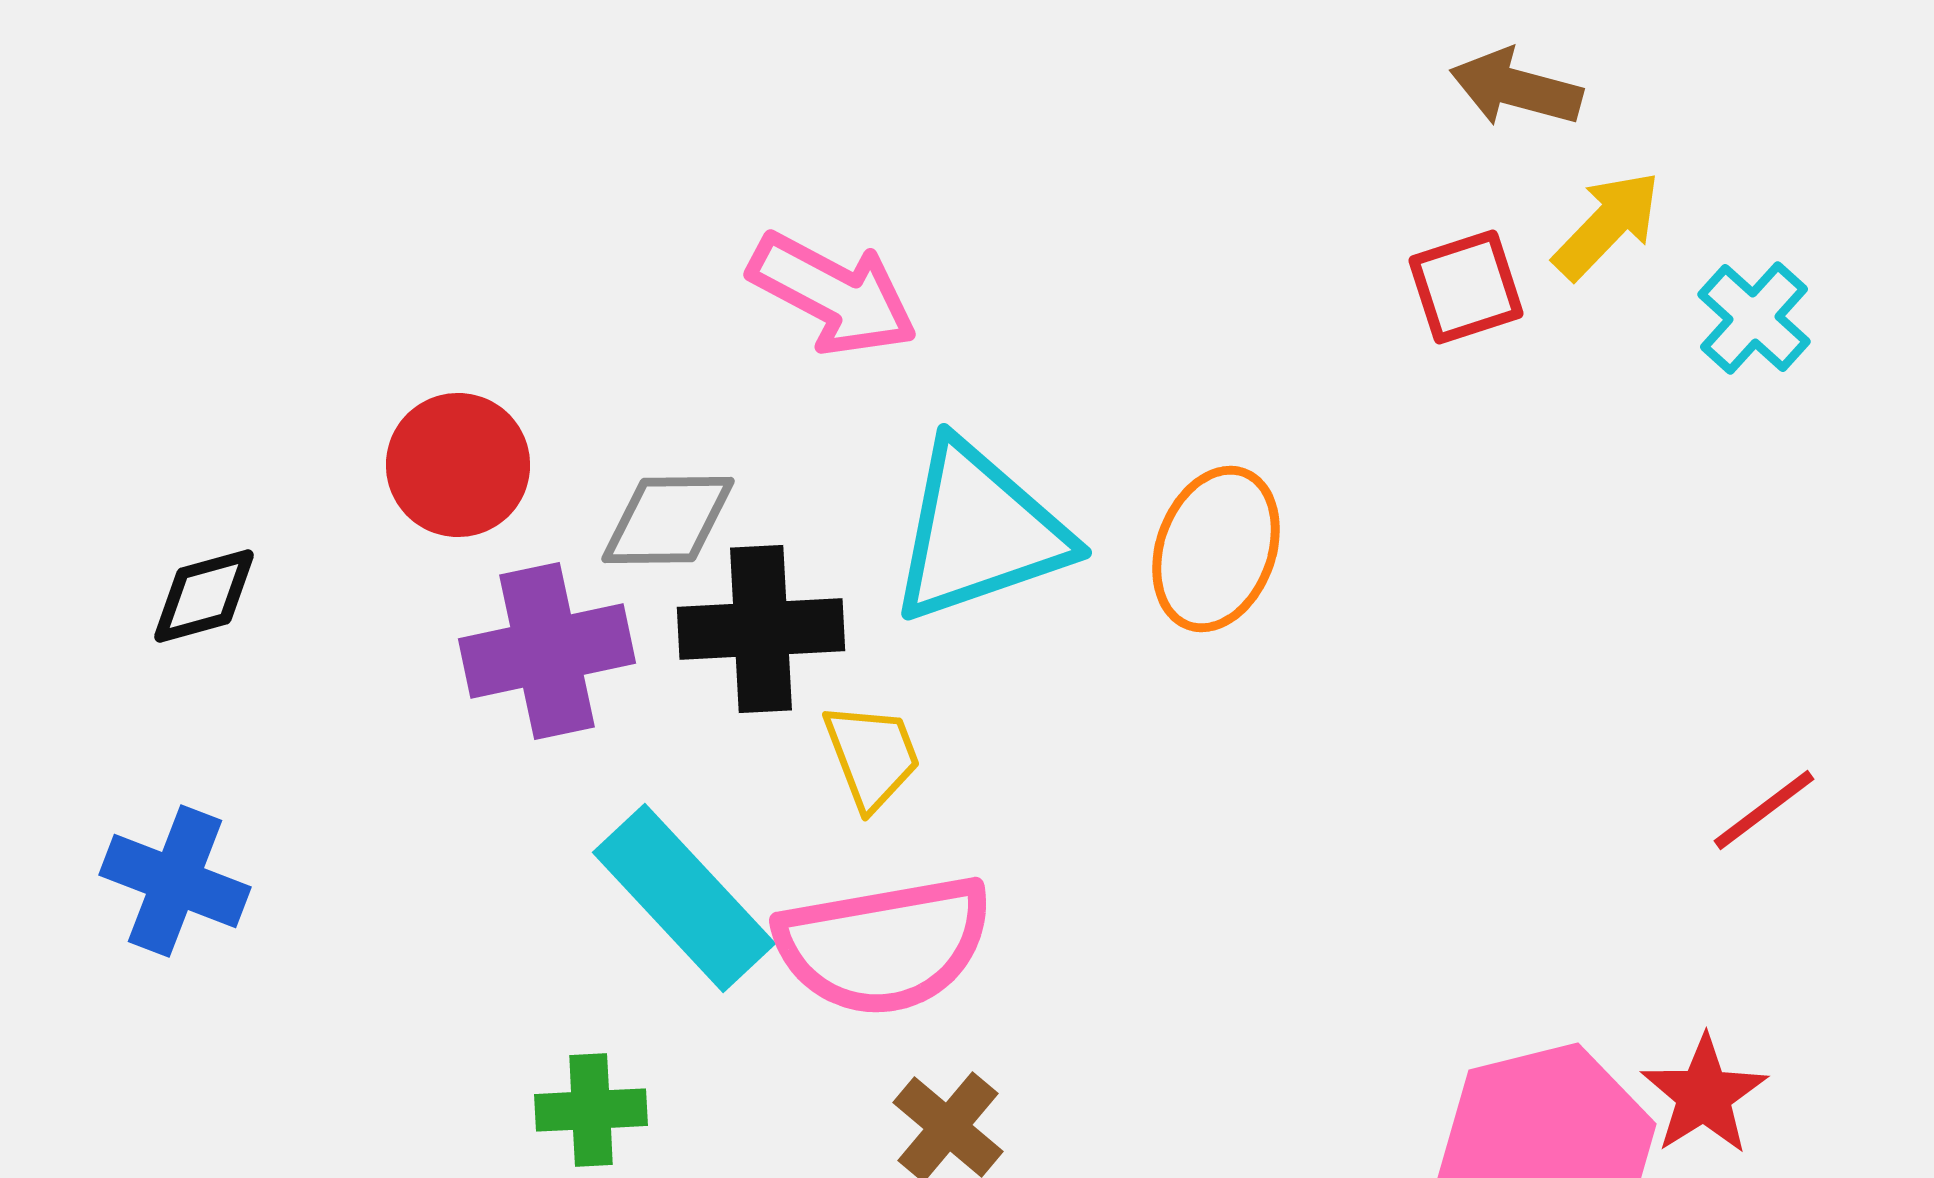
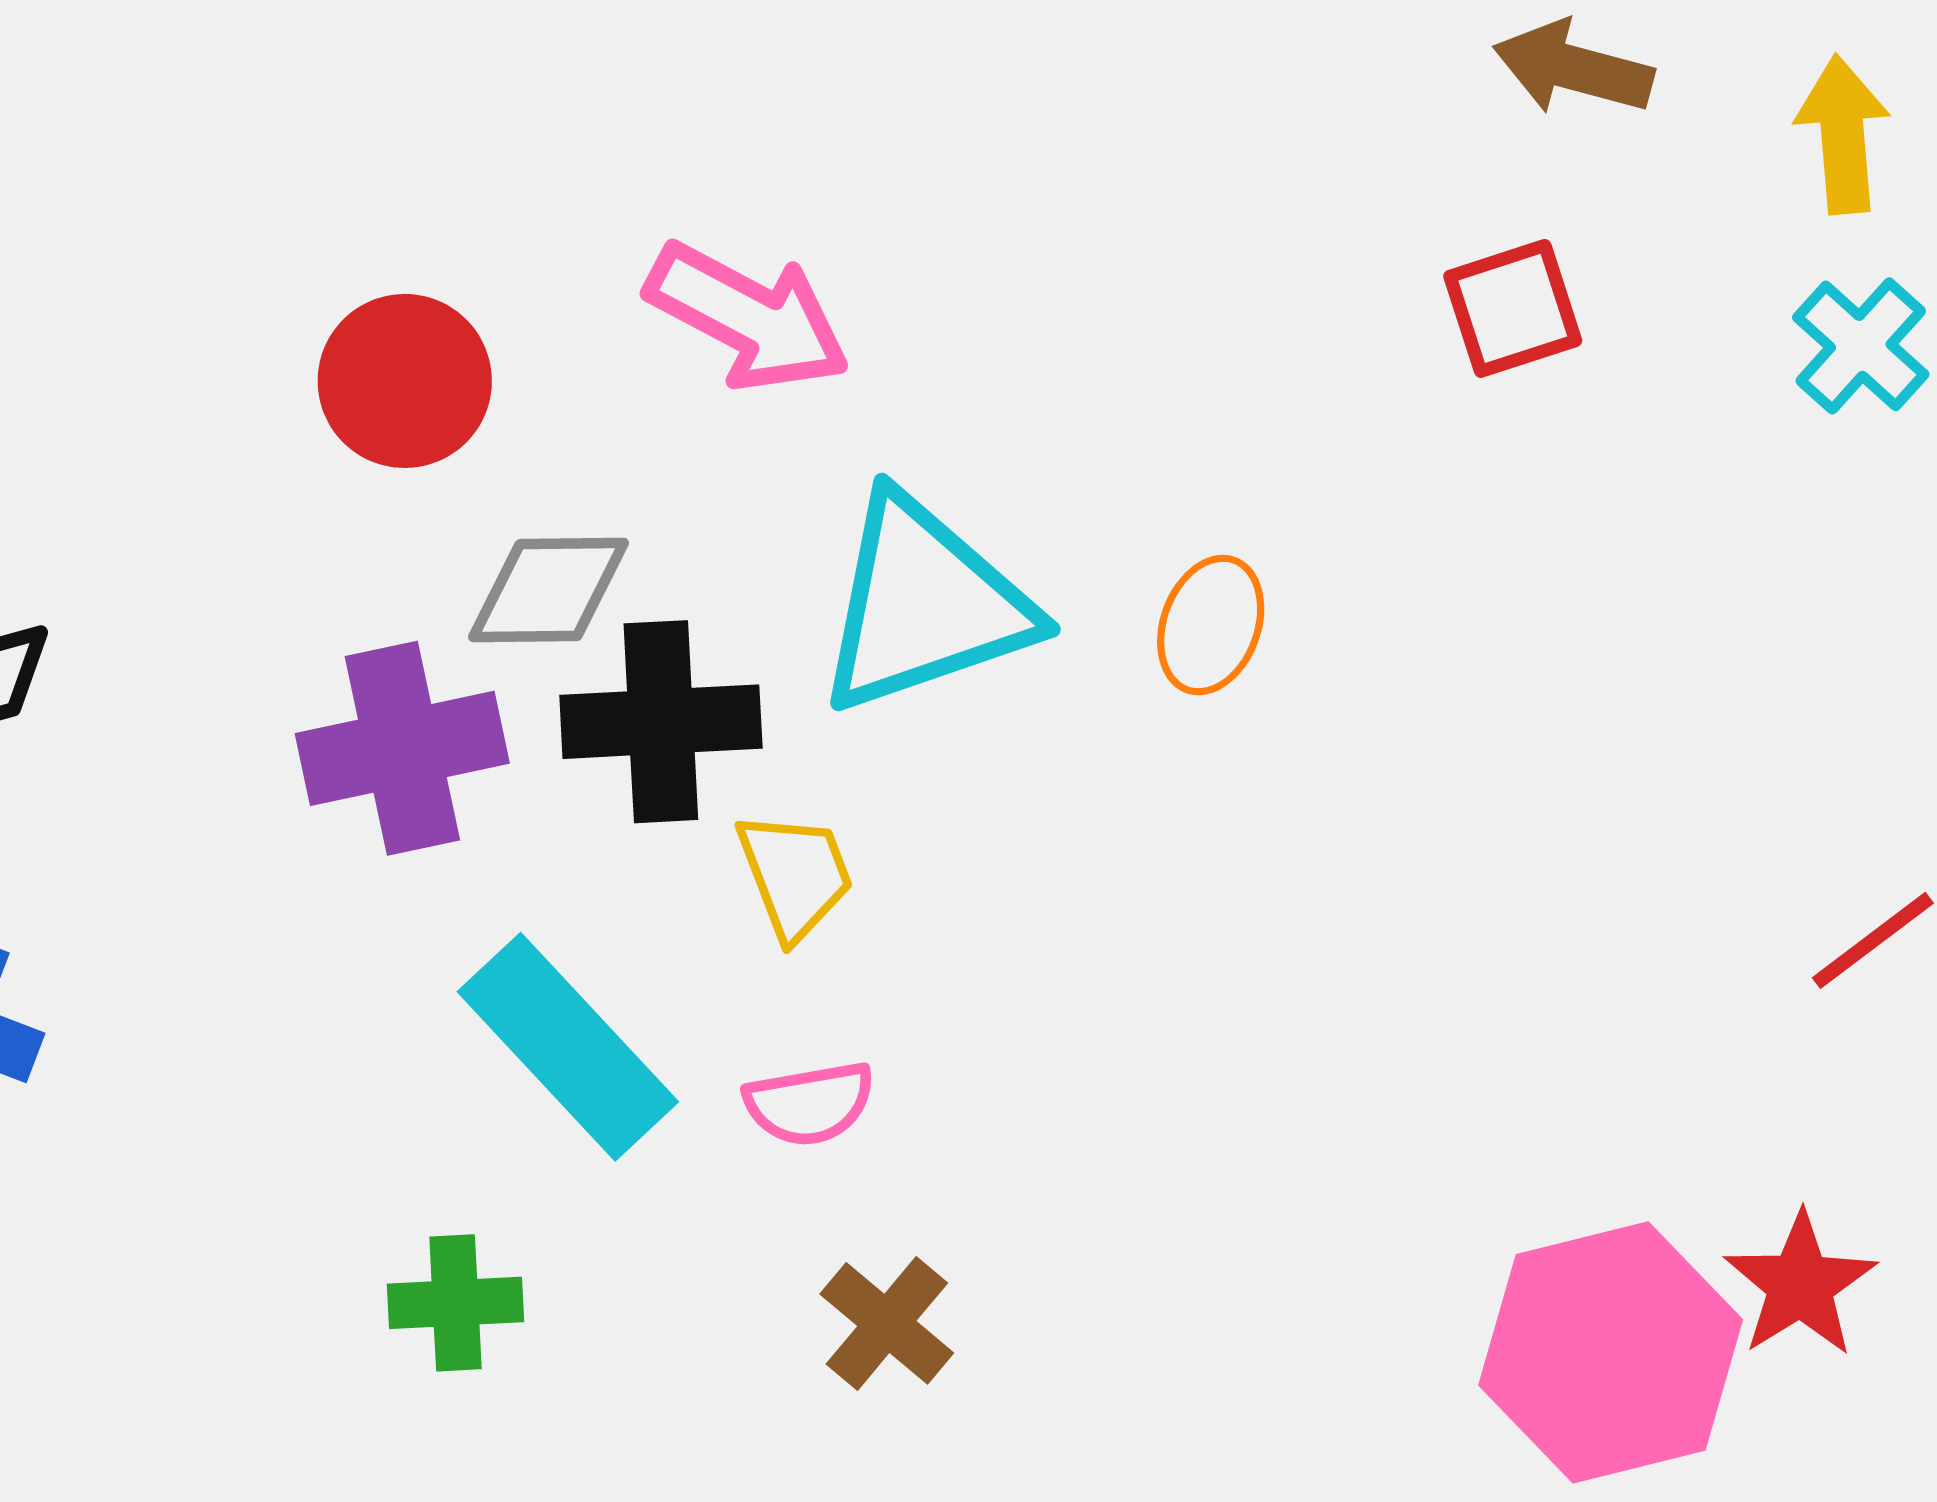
yellow arrow: (1607, 225) -> (1843, 134), moved, turned -49
red circle: (458, 465) -> (405, 381), moved
orange ellipse: (1216, 549) -> (1211, 625), size x0.7
pink semicircle: (884, 945) -> (810, 1104), size x0.5

